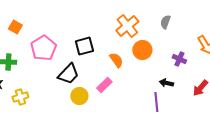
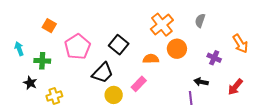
black square: (84, 46) -> (119, 45), turned -36
orange semicircle: (116, 60) -> (151, 59), turned -56

